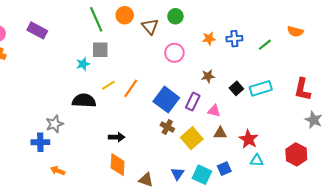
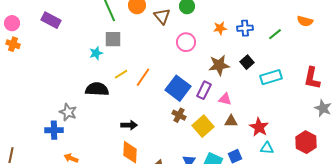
brown star: (208, 76) -> (219, 65), size x1.5
black square: (236, 88) -> (247, 62), moved
gray star: (55, 124) -> (68, 112), turned -30

